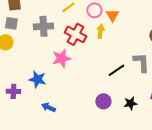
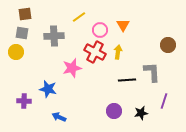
pink circle: (94, 10) -> (100, 30), moved
yellow arrow: (100, 31) -> (118, 52), moved
red cross: (75, 34) -> (95, 52), moved
black line: (116, 70) -> (127, 80), turned 30

